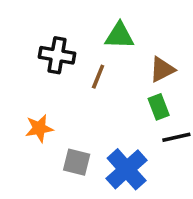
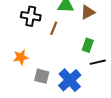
brown triangle: (162, 70) -> (88, 12), moved
green rectangle: (159, 107) -> (88, 45), turned 40

